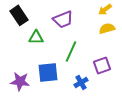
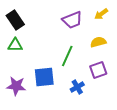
purple trapezoid: (63, 19) -> (72, 20), moved
yellow semicircle: (107, 28) -> (98, 42), moved
green triangle: (36, 37) -> (15, 45), moved

